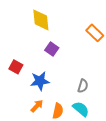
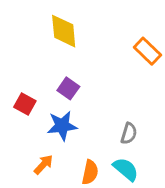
purple square: (52, 49) -> (68, 88), moved
orange arrow: (37, 106) -> (43, 165), moved

